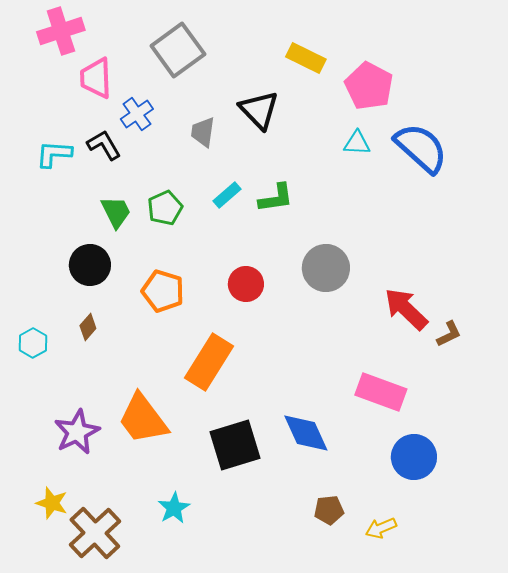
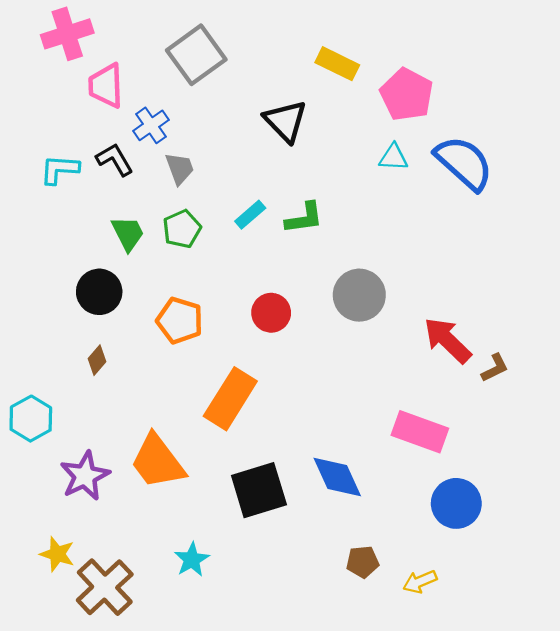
gray trapezoid: (203, 132) -> (180, 168), moved, turned 152
cyan hexagon: (33, 343) -> (31, 419), moved, size x1.4

